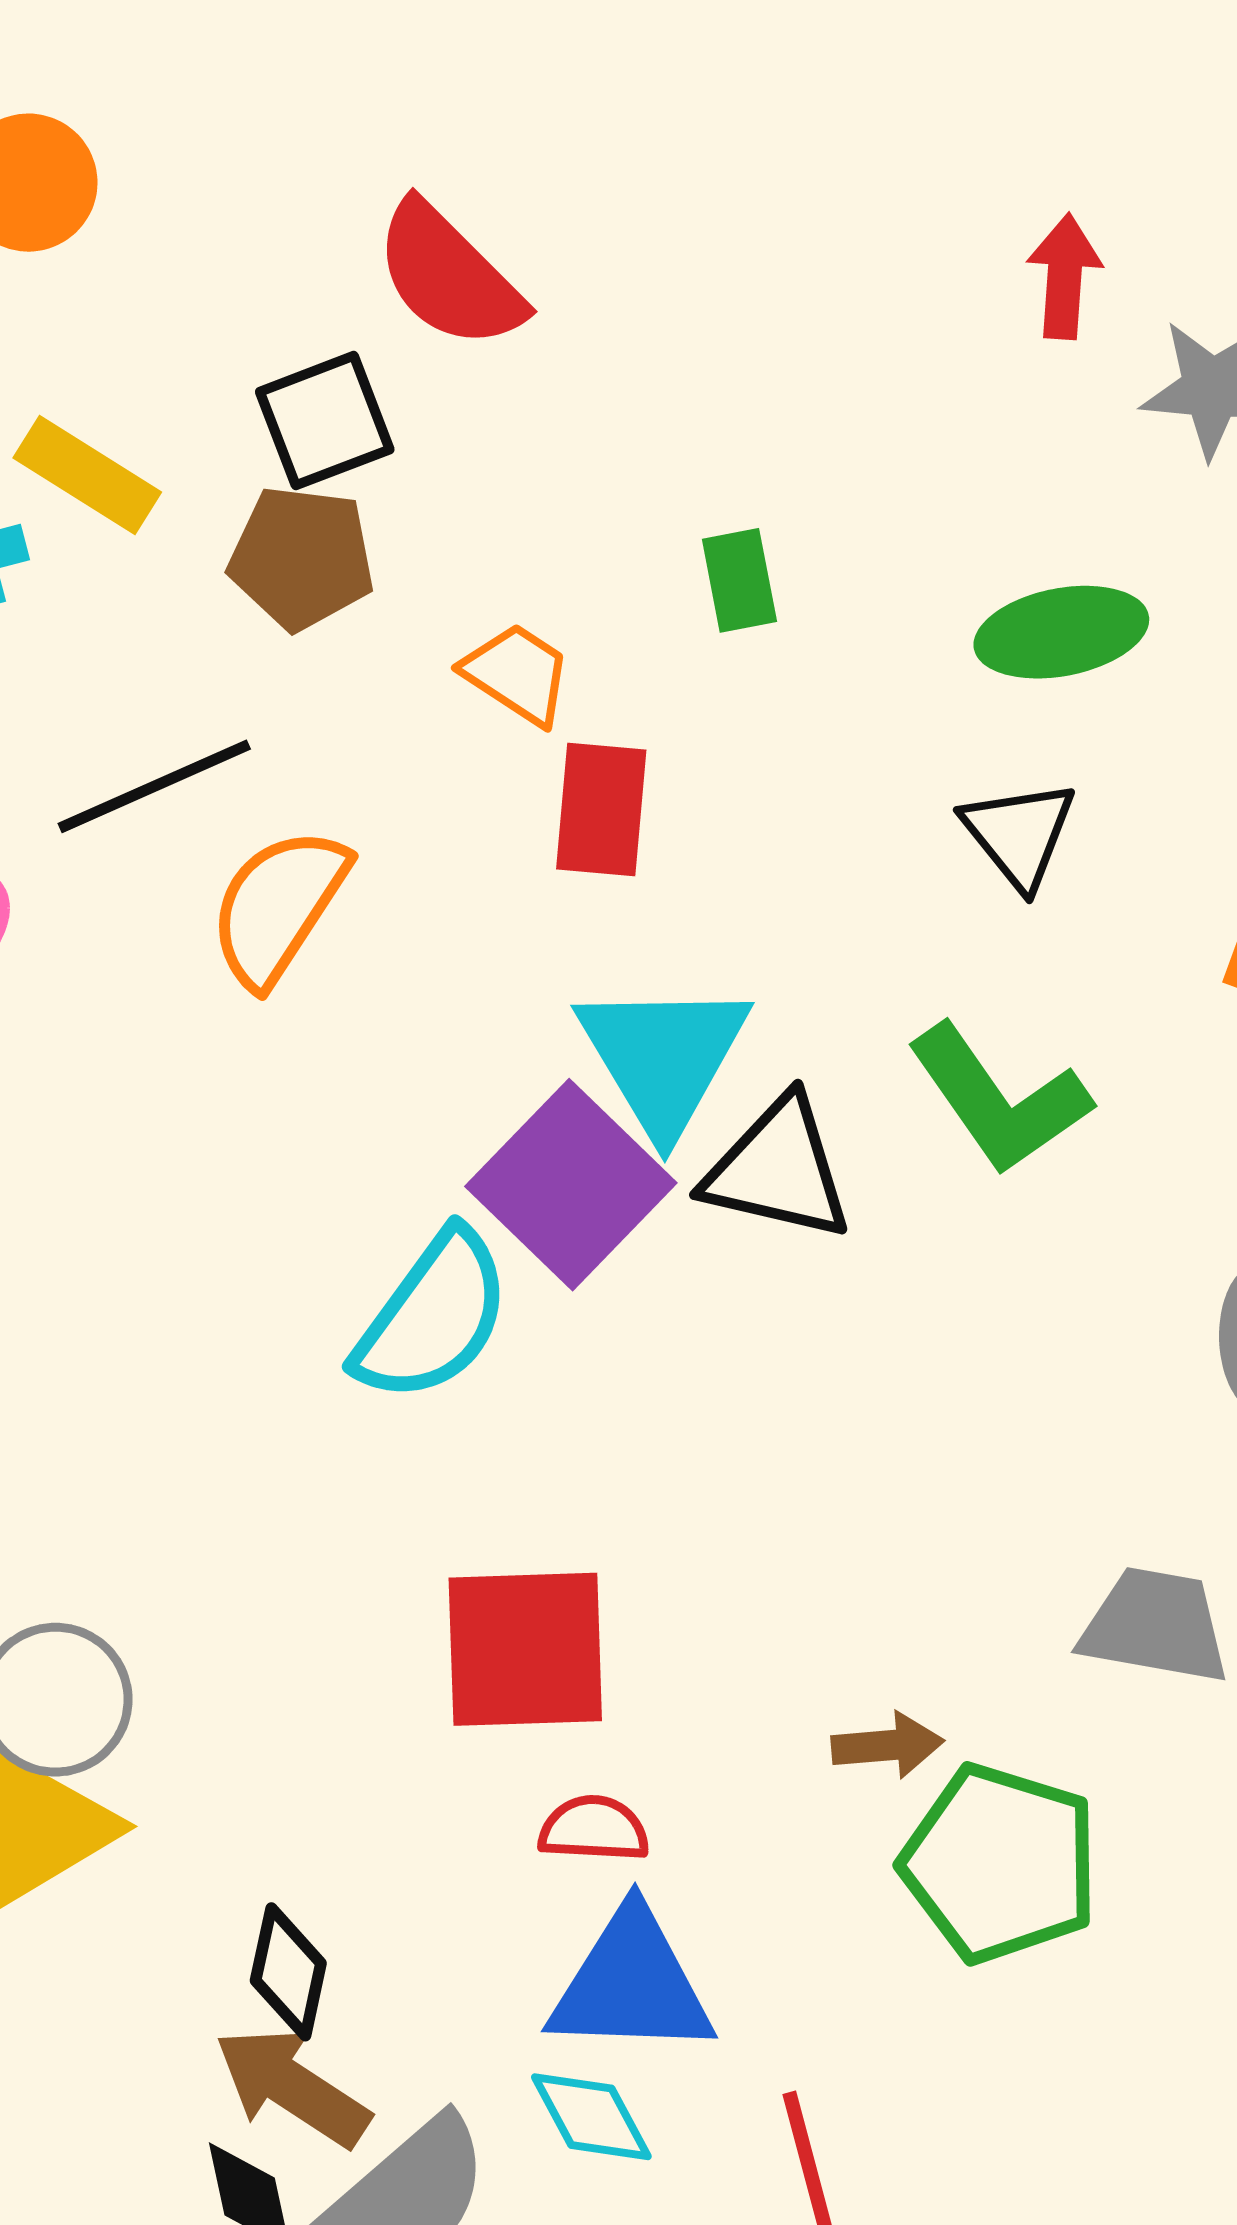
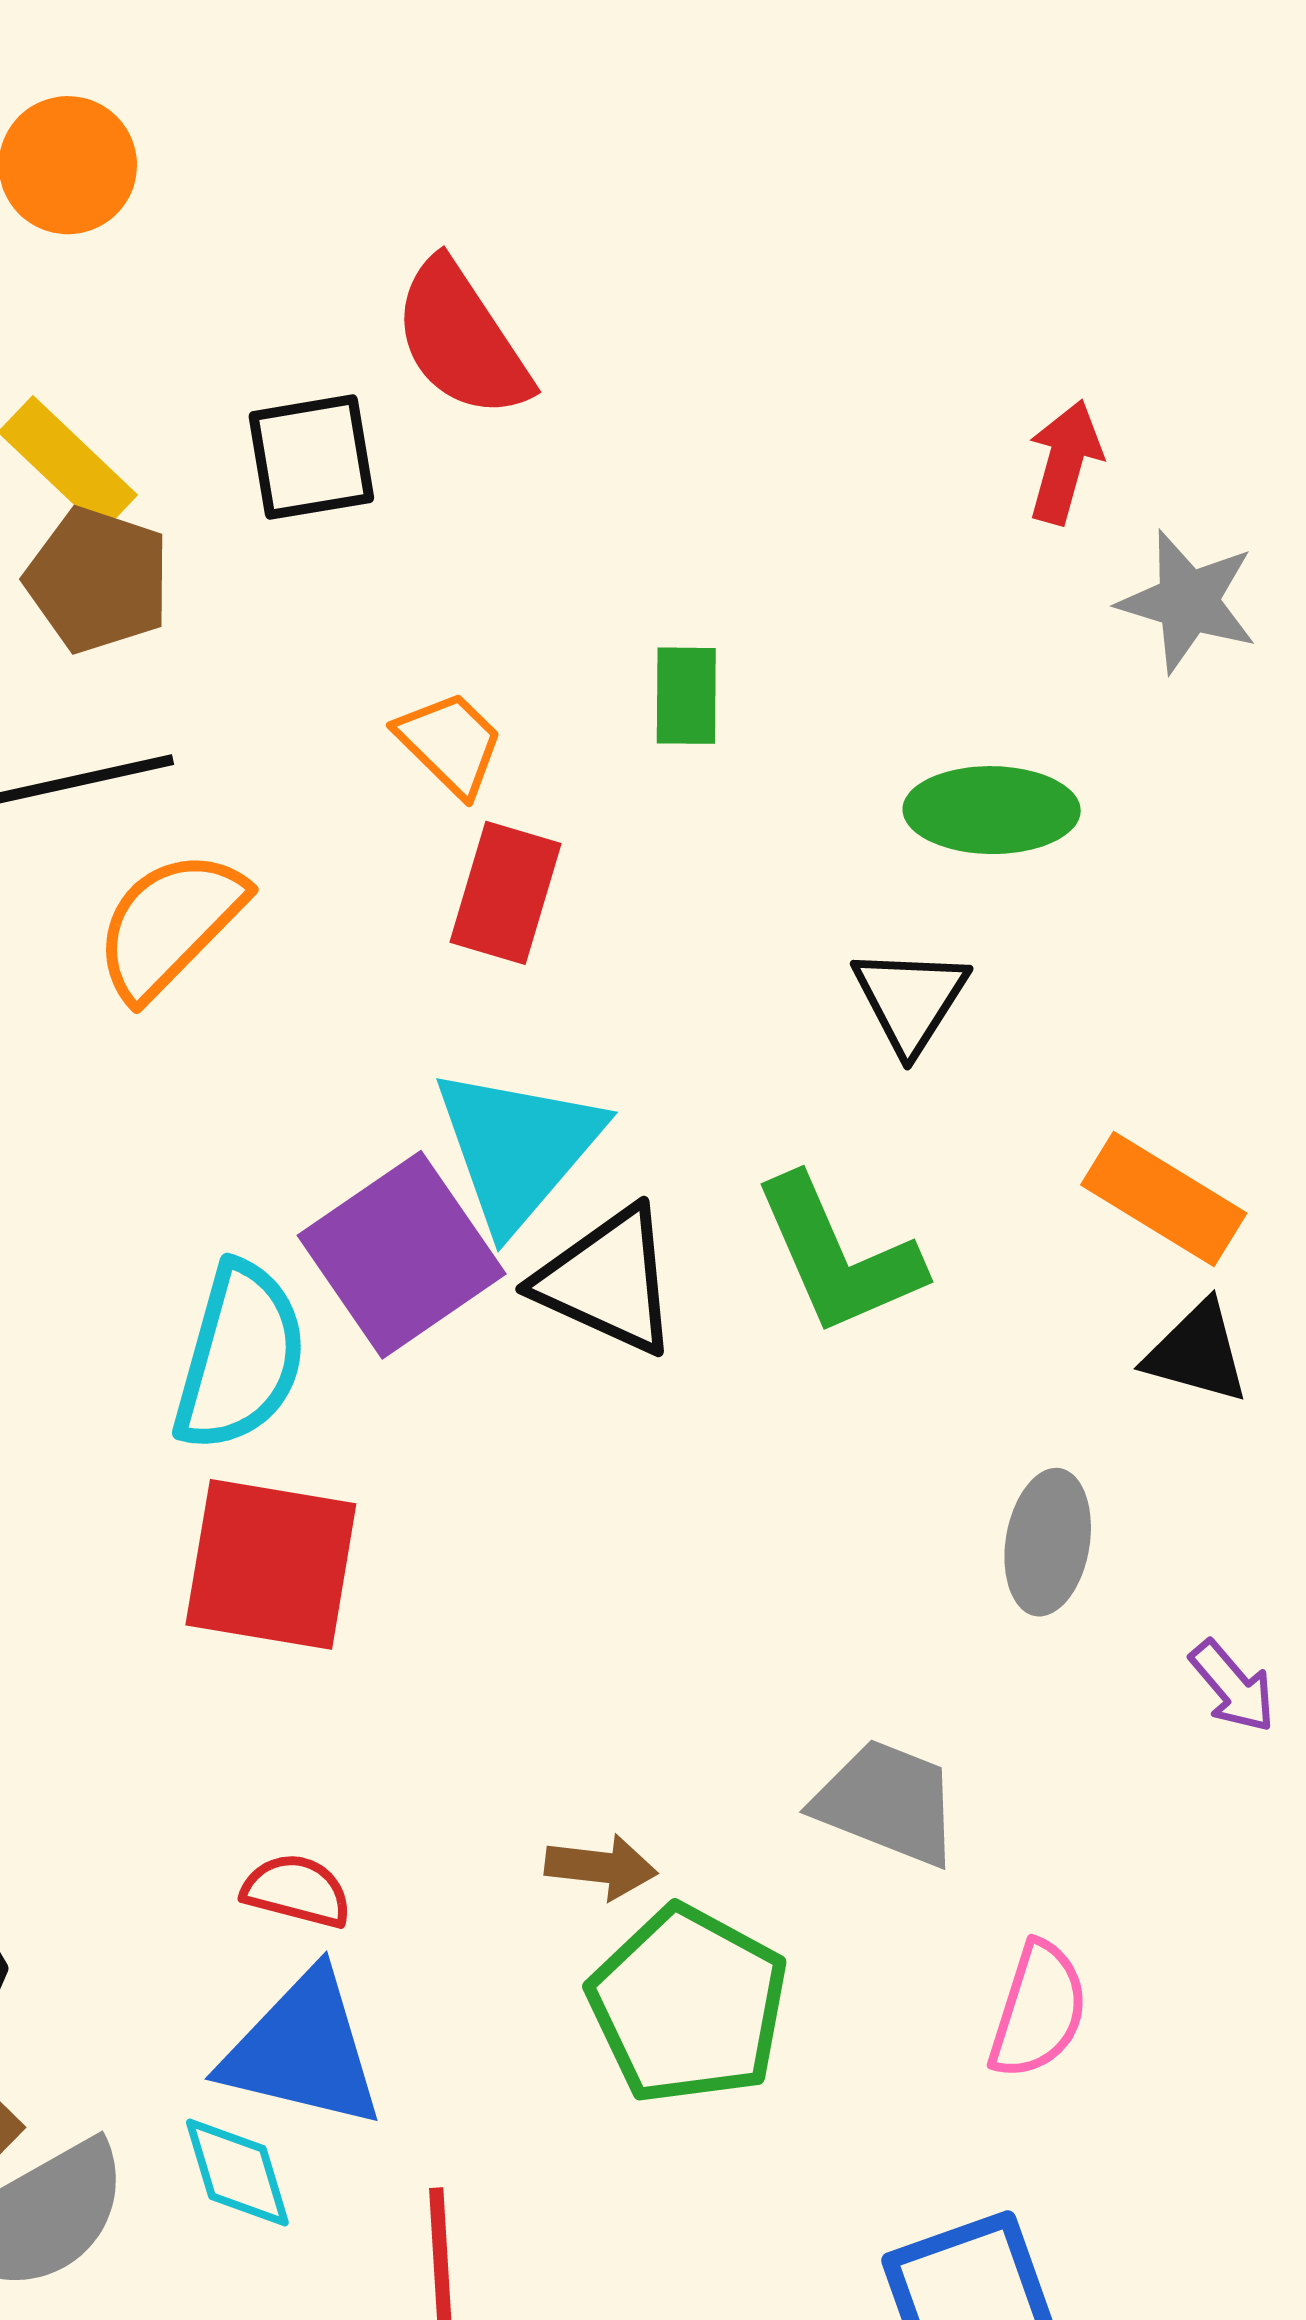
brown pentagon: (302, 558) -> (98, 580), moved
cyan semicircle: (433, 1317) -> (240, 1357), turned -32
red square: (525, 1649) -> (271, 1564), moved

